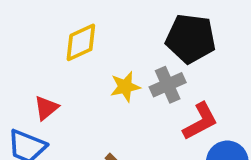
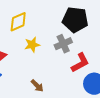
yellow star: (125, 87) -> (32, 45), moved

